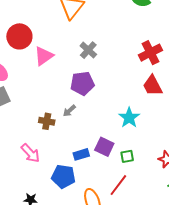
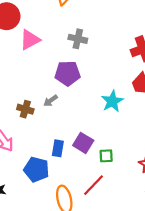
gray cross: (88, 50) -> (78, 39), turned -36
cyan star: (129, 118) -> (112, 101), moved
blue rectangle: (81, 154) -> (58, 148), turned -70

